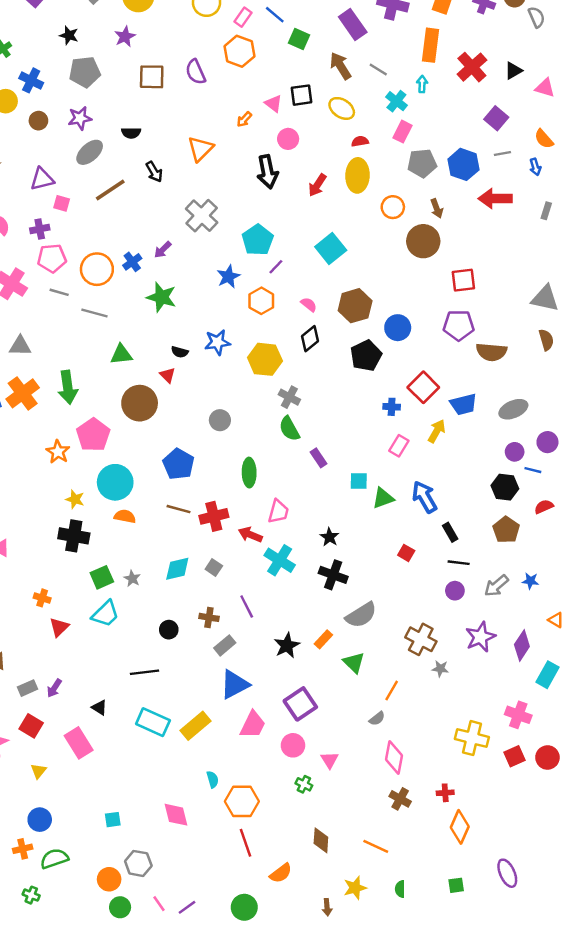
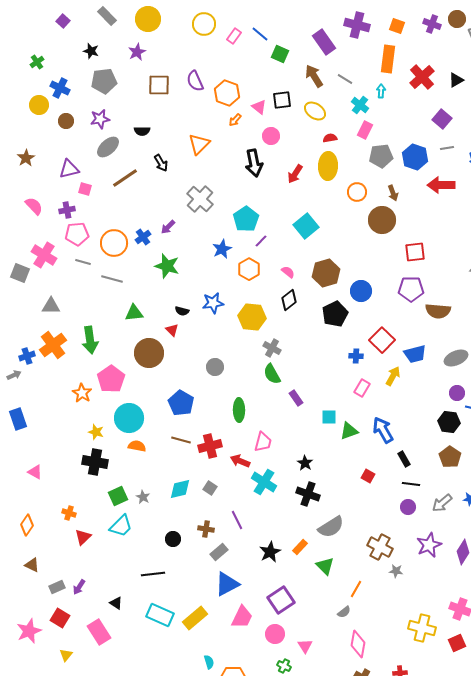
orange hexagon: (239, 51) -> (227, 93), moved

